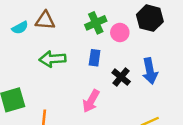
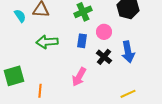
cyan semicircle: (20, 28) -> (20, 16), turned -96
pink circle: (120, 32) -> (104, 32), moved

